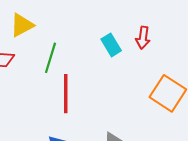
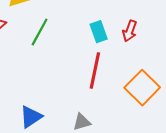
red line: (66, 94) -> (95, 70), moved

